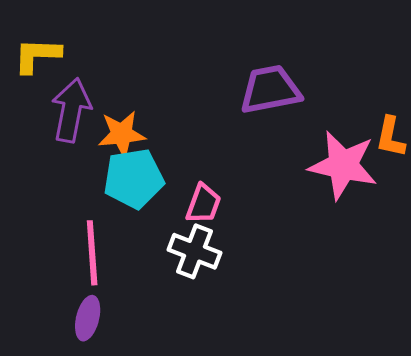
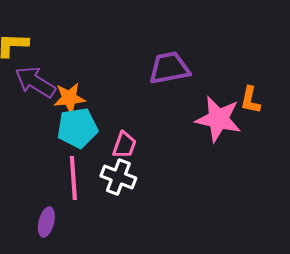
purple arrow: (71, 110) -> (35, 82), turned -69
pink line: (92, 253) -> (73, 178), moved

